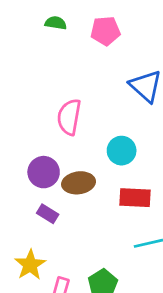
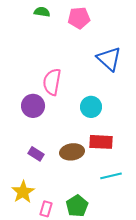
purple circle: (44, 172) -> (33, 106), moved
brown ellipse: (79, 183) -> (72, 152), moved

